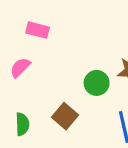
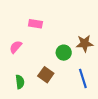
pink rectangle: (38, 30) -> (35, 24), moved

